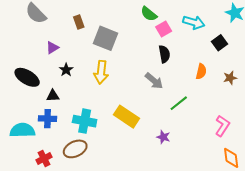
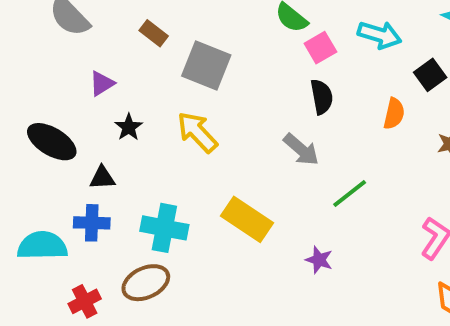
brown rectangle: (79, 22) -> (154, 33), turned -32
orange semicircle: (201, 71) -> (394, 114), moved
yellow arrow: (101, 72) -> (197, 132), turned 130

